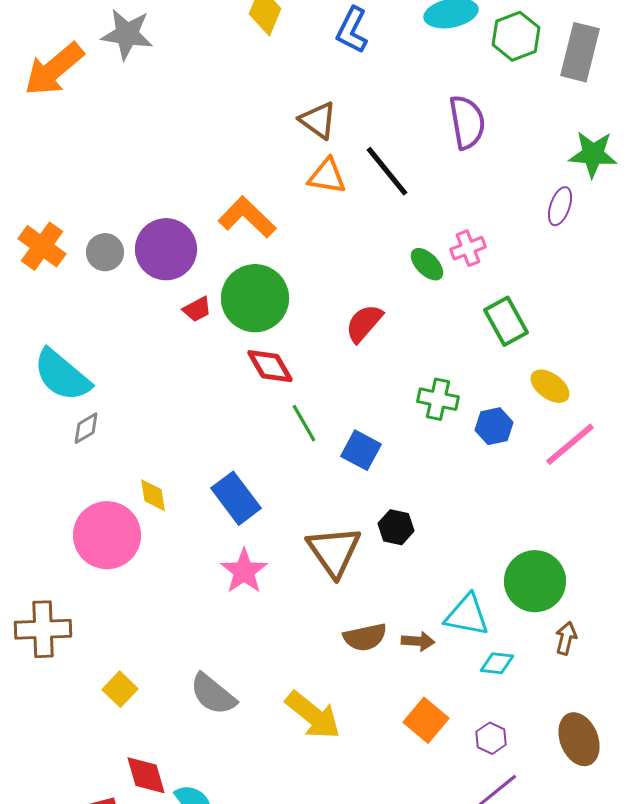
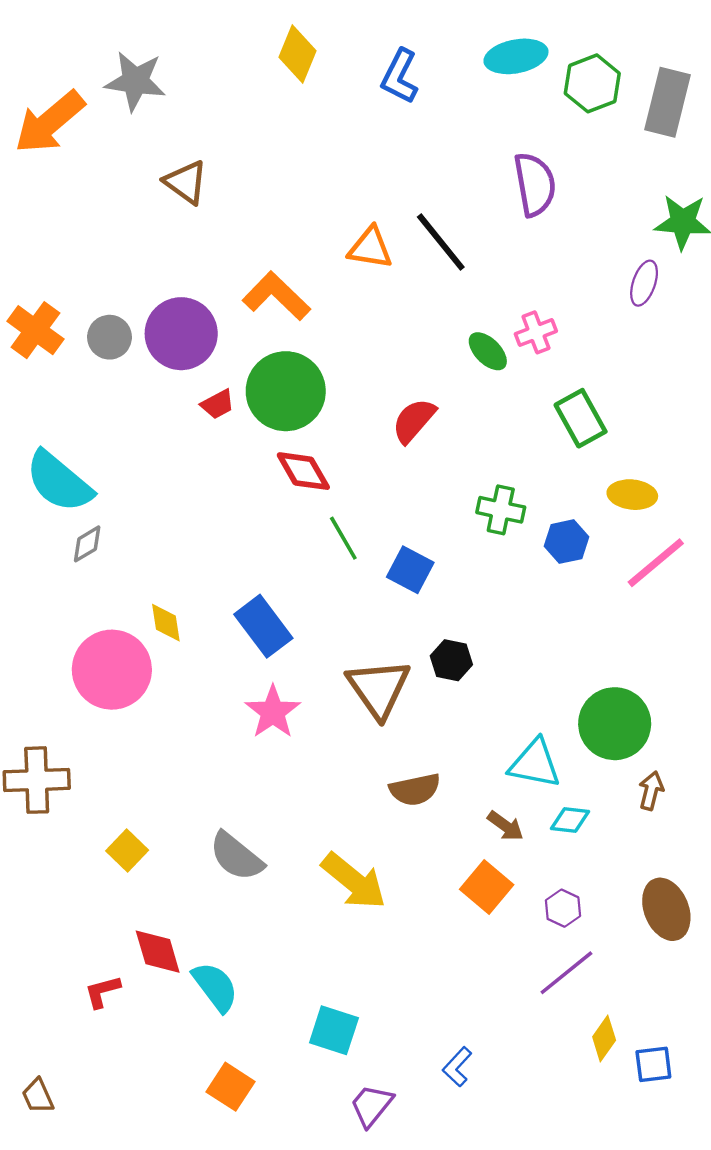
brown triangle: (318, 120) -> (186, 182), moved
yellow ellipse: (550, 386) -> (632, 495), turned -30
brown arrow: (418, 641) -> (505, 826), moved, turned 32

